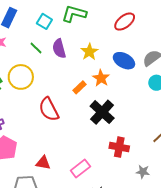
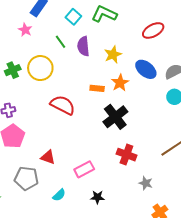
orange rectangle: (80, 87) -> (97, 88), turned 40
red semicircle: (49, 109) -> (63, 105), turned 135

